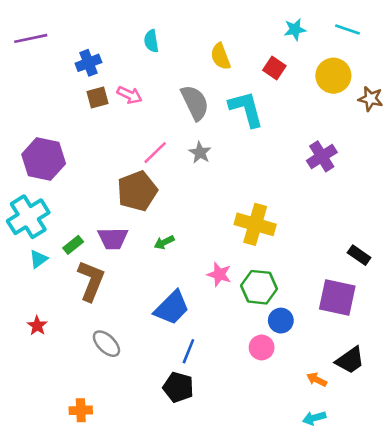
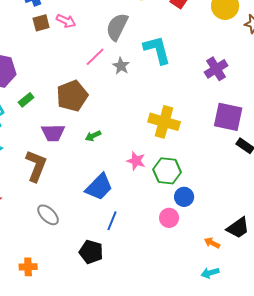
gray semicircle: (195, 103) -> (117, 27), turned -128
cyan L-shape: (246, 109) -> (157, 50), moved
pink line: (155, 153) -> (95, 57), moved
green rectangle: (73, 245) -> (26, 100), moved
purple square: (337, 297) -> (228, 117), moved
black pentagon: (178, 387) -> (91, 252), moved

